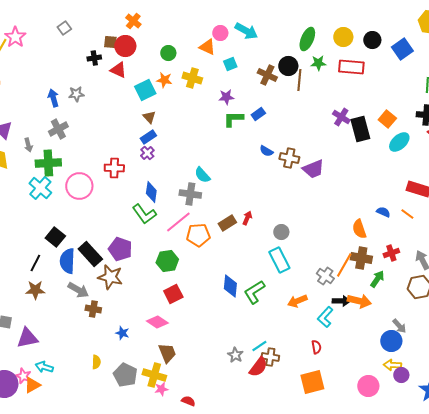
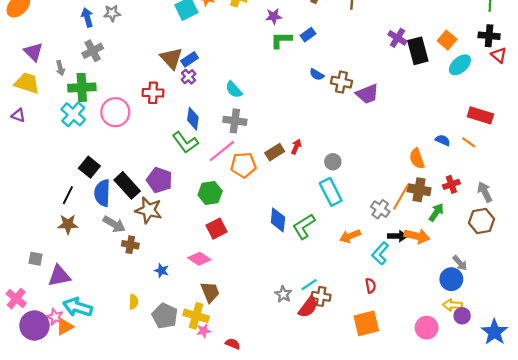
brown triangle: (149, 117) -> (171, 58), moved, size x1.6
cyan semicircle: (202, 175) -> (234, 90), moved
cyan arrow: (44, 367) -> (78, 307), size x1.5

